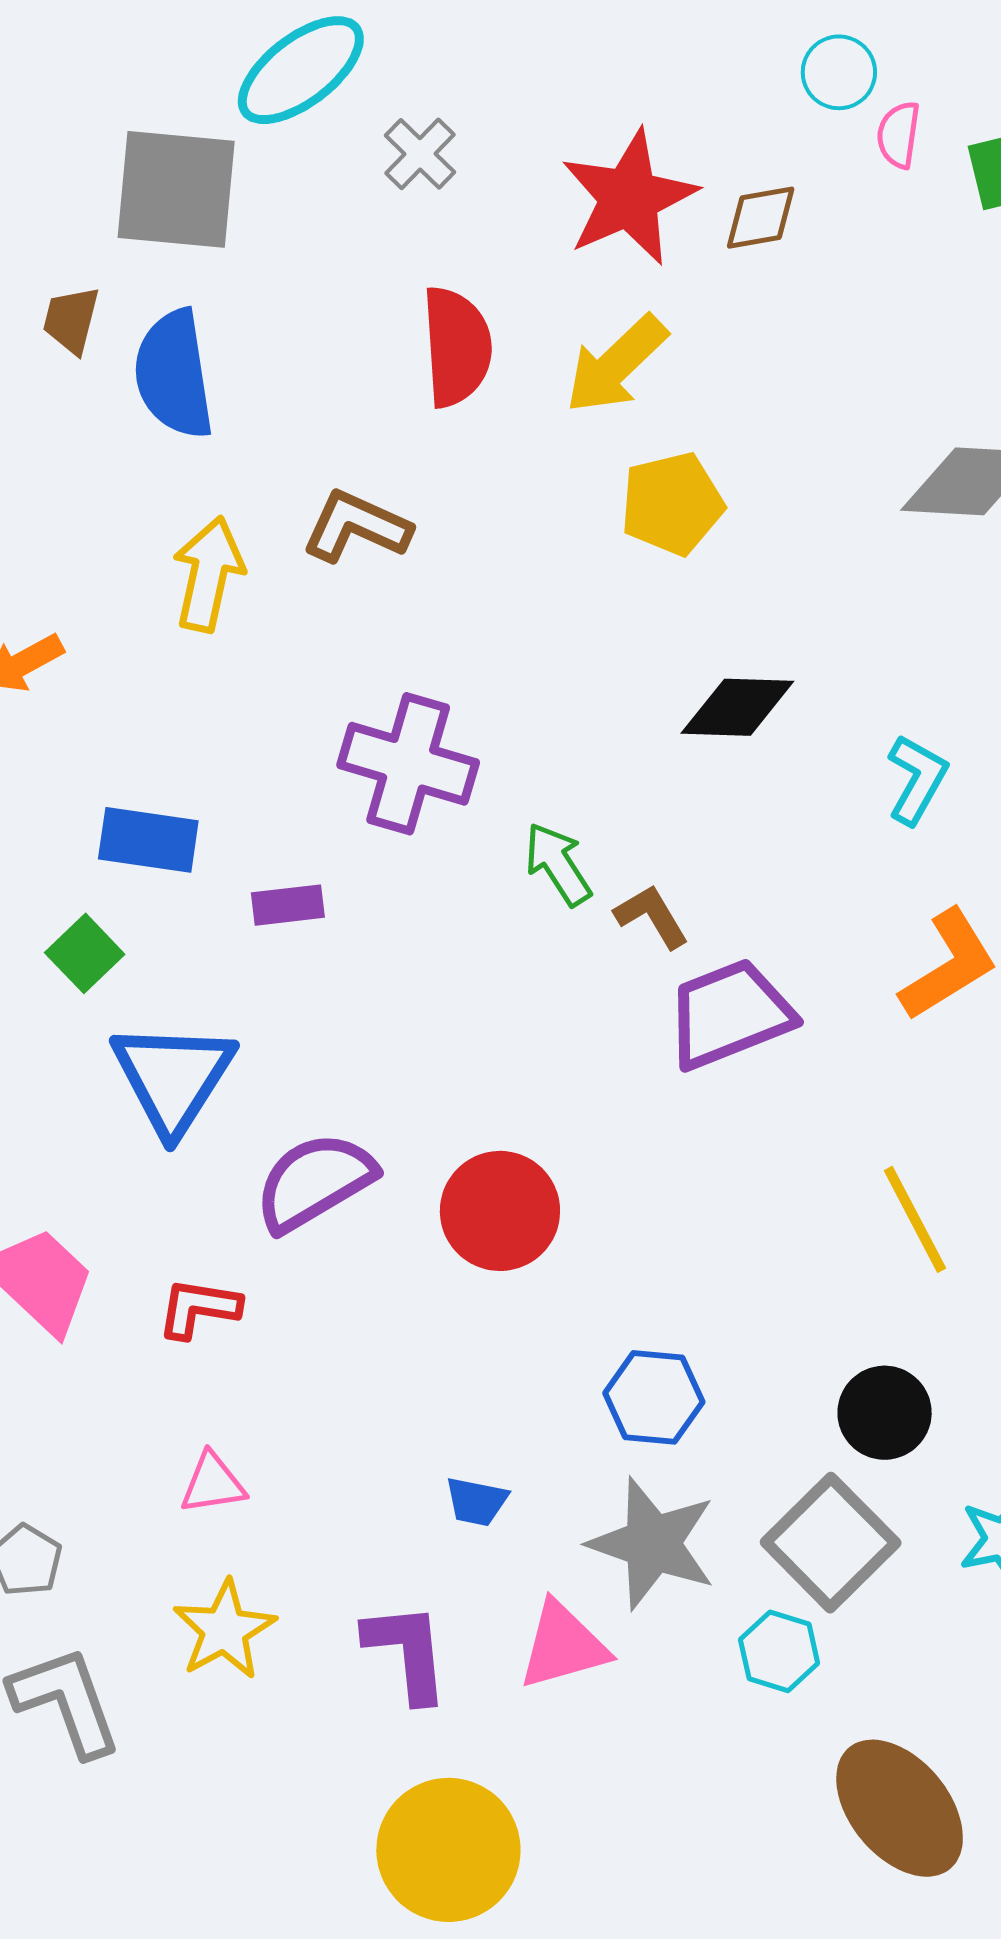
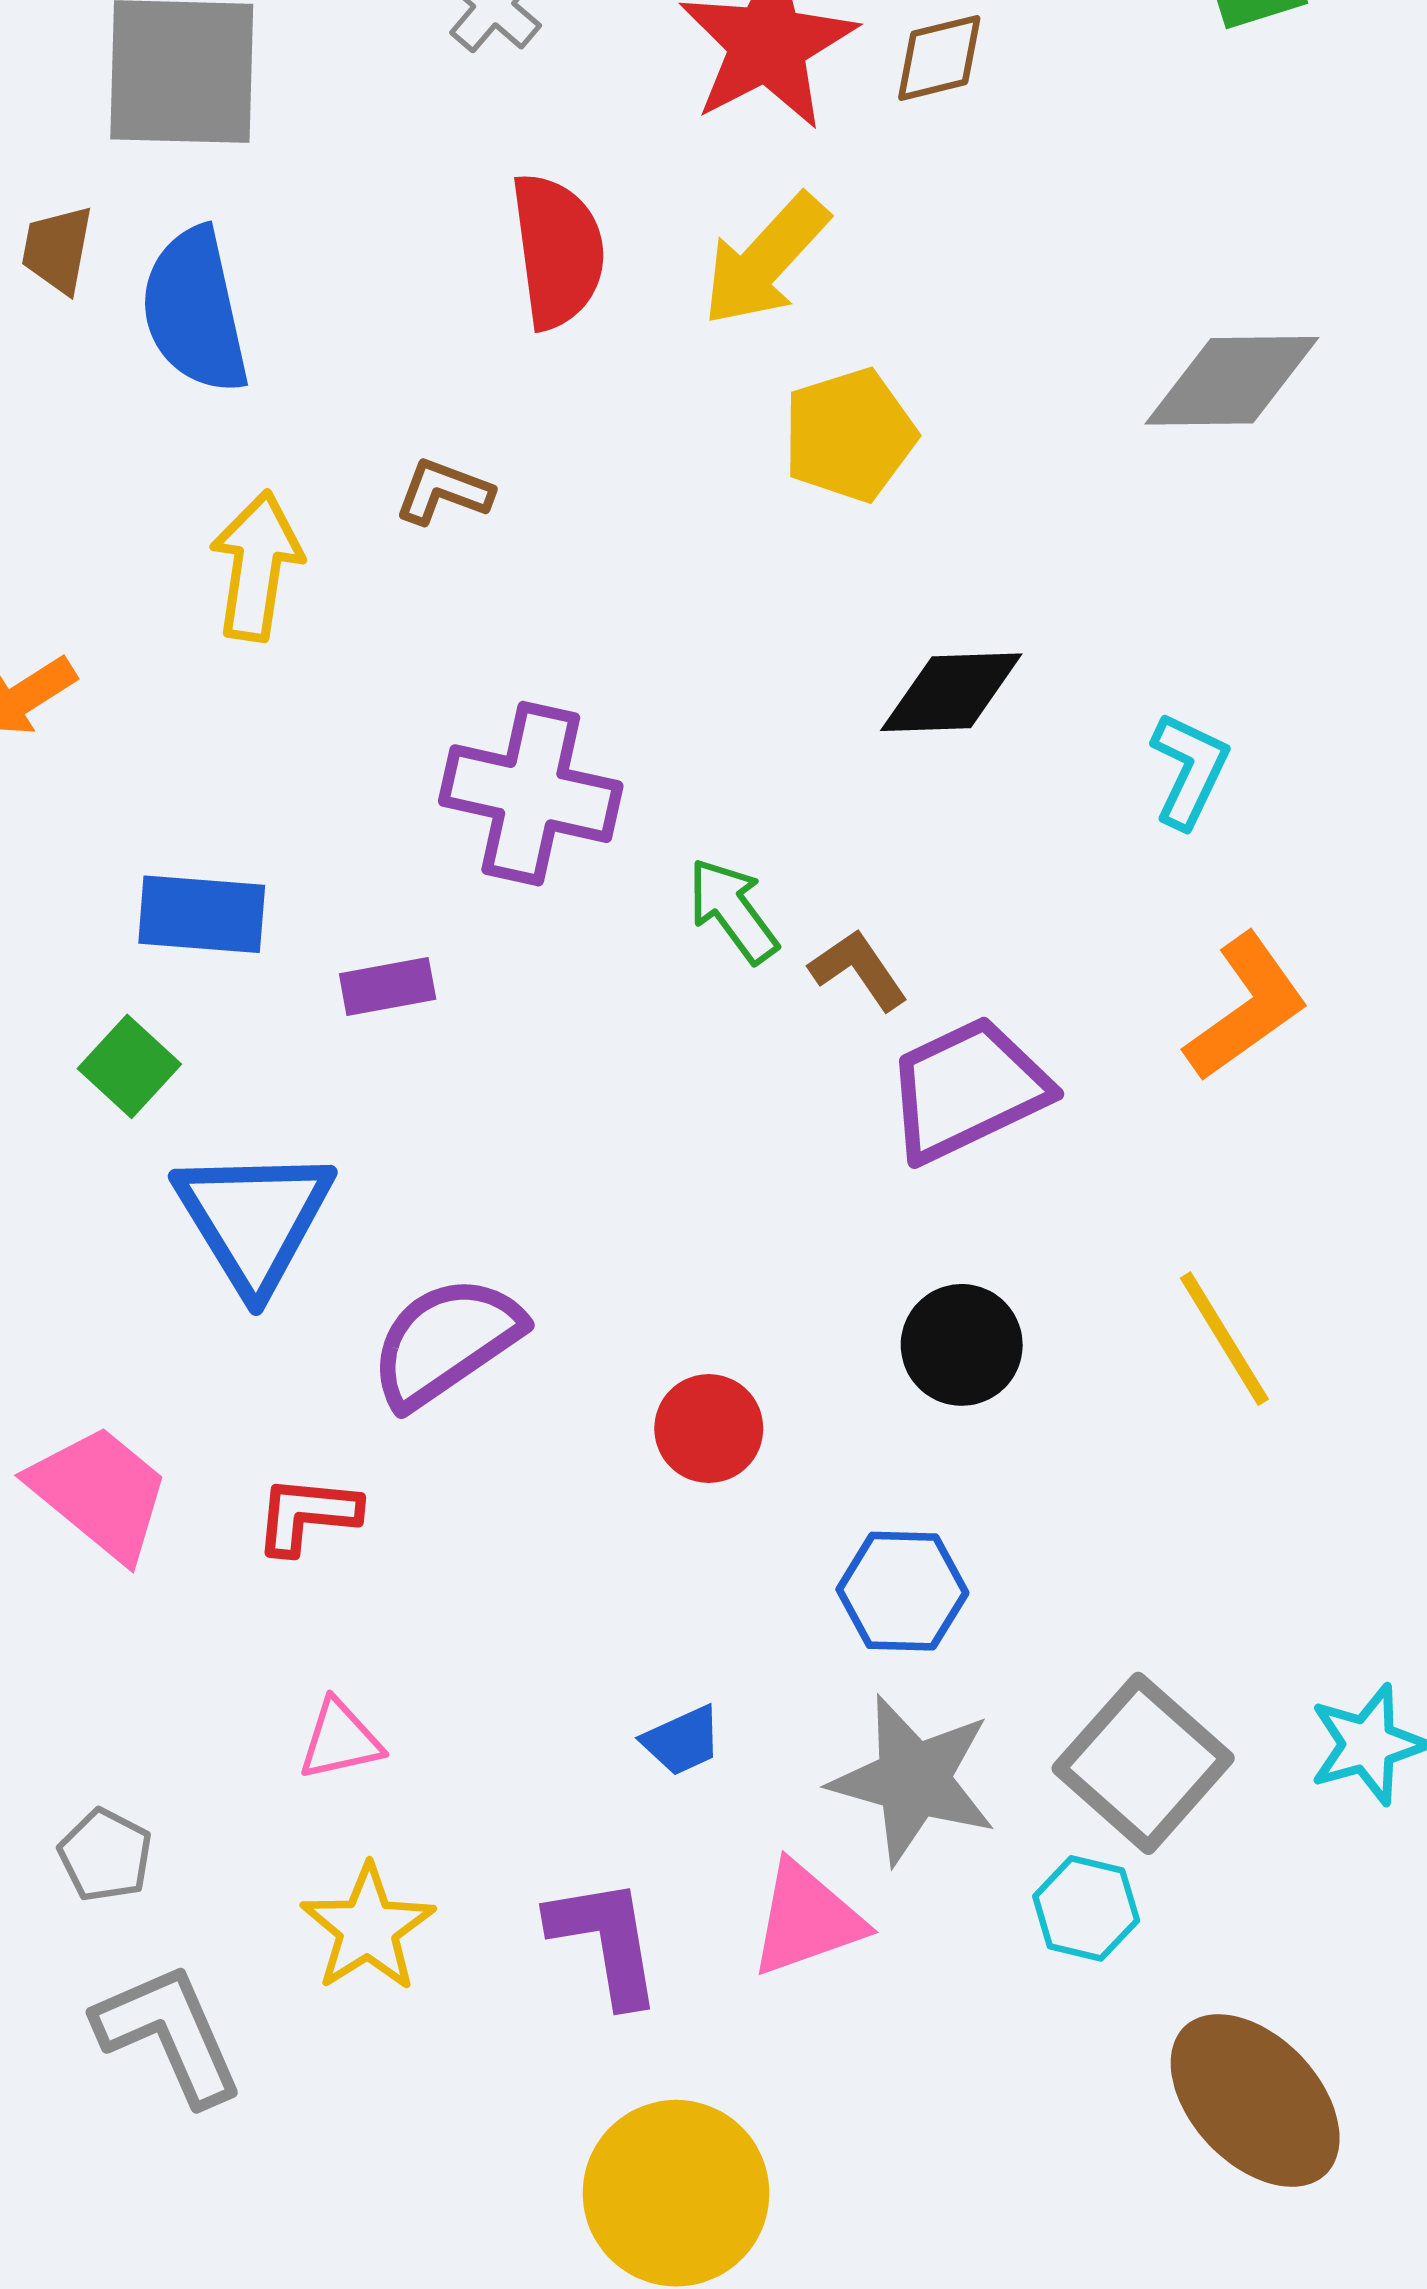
brown L-shape: (356, 527) -> (444, 492), size x0.7
red circle: (500, 1211) -> (709, 1429), moved, size x0.7
black circle: (885, 1413) -> (962, 1345), moved
blue trapezoid: (476, 1501) -> (682, 1741), turned -32

